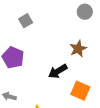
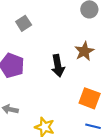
black arrow: (58, 71) -> (58, 66), moved, turned -66

